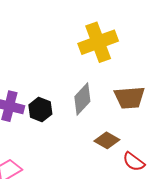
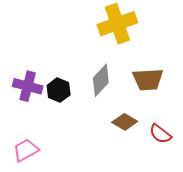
red semicircle: (134, 162) -> (160, 134), moved

